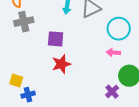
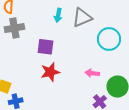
pink arrow: (113, 53) -> (92, 73), moved

